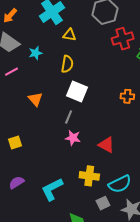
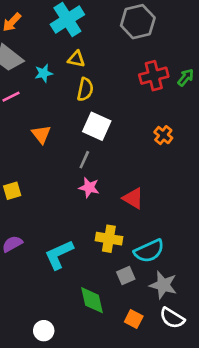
yellow triangle: (69, 35) -> (76, 59), moved
red cross: (123, 39) -> (154, 76), moved
orange cross: (127, 96) -> (163, 135), turned 32

